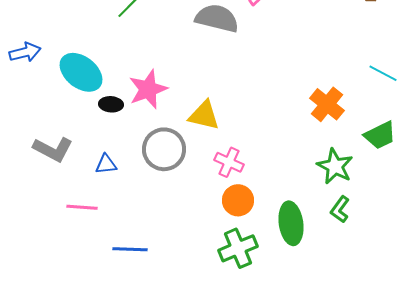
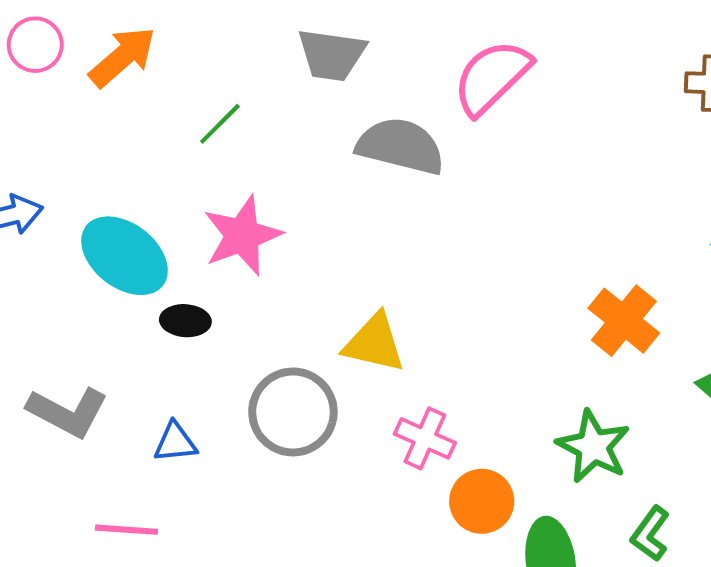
pink star: (148, 89) -> (242, 235), moved
green star: (335, 166) -> (593, 446), moved
orange circle: (238, 200) -> (482, 501), moved

